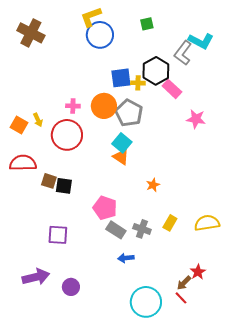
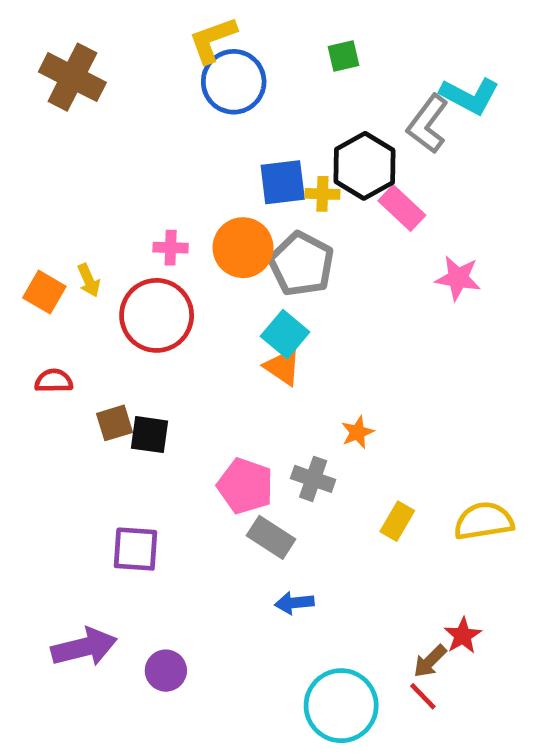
red semicircle: (23, 163) -> (54, 381), size x0.6
brown square: (49, 181) -> (114, 423), turned -35
gray cross: (142, 229) -> (313, 479), moved

